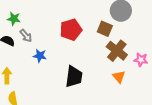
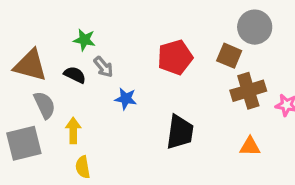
brown cross: (117, 51) -> (248, 91), turned 35
orange triangle: (119, 77) -> (250, 146), moved, turned -48

